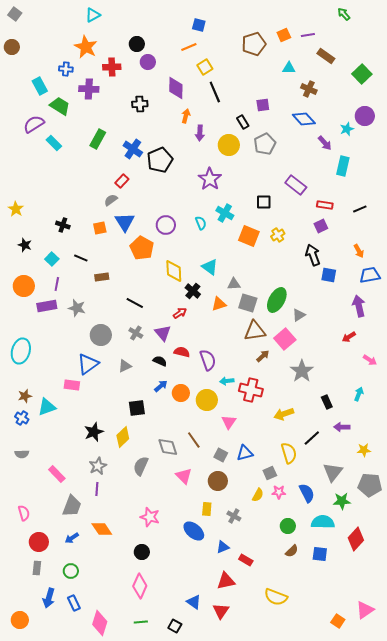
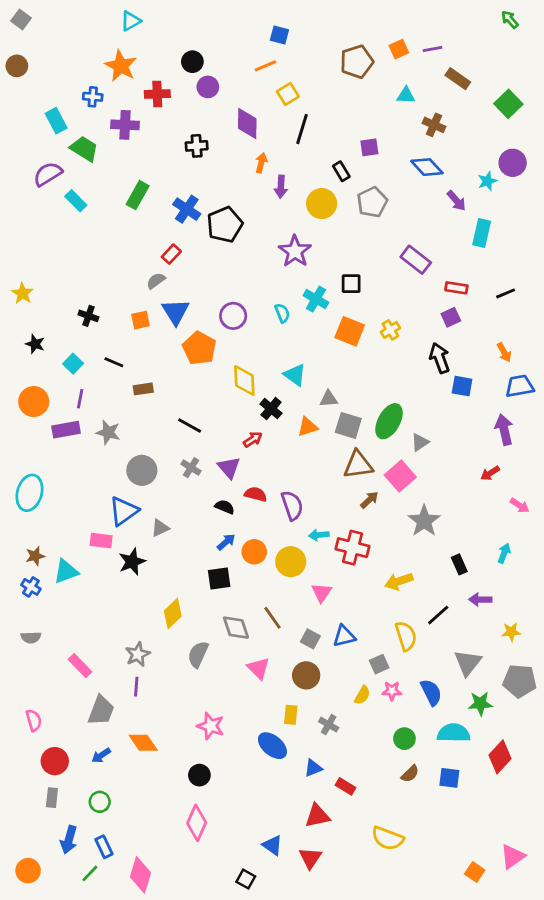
green arrow: (344, 14) -> (510, 20), moved
black line: (215, 92) -> (302, 129), turned 40
black square: (264, 202) -> (351, 284), moved
gray triangle: (125, 366) -> (160, 528), moved
black square: (137, 408) -> (219, 579), moved
black star: (94, 432) -> (132, 562), moved
green line: (141, 622) -> (90, 873), moved, turned -40

